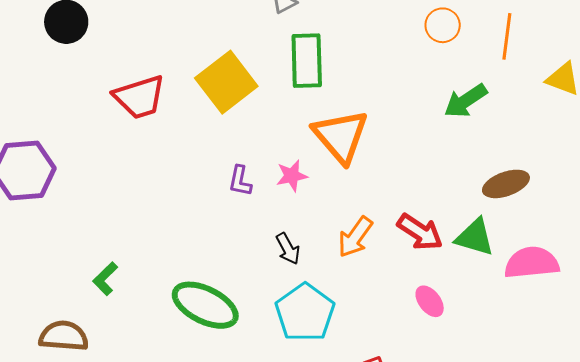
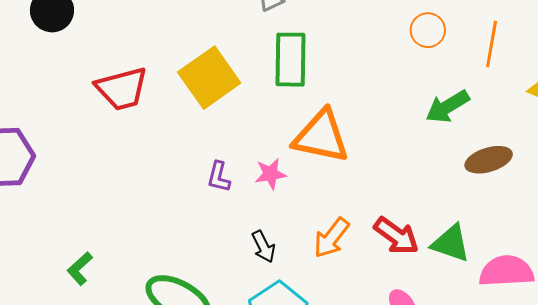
orange triangle: (341, 136) -> (321, 136), turned -40
brown ellipse: (506, 184) -> (489, 160), moved

